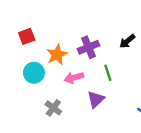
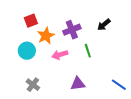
red square: (27, 36) -> (31, 21), moved
purple triangle: (96, 99) -> (78, 84), moved, turned 35
gray cross: (53, 108) -> (33, 85), moved

